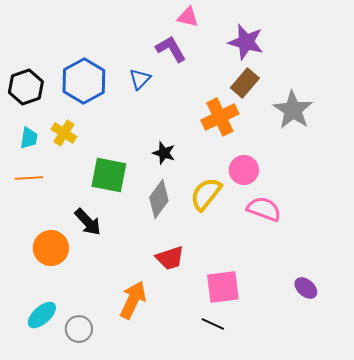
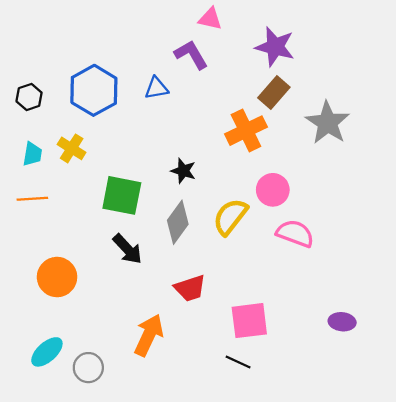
blue triangle: (140, 79) -> (157, 88), turned 35
black hexagon: (26, 87) -> (29, 97), size x0.7
black arrow: (88, 222) -> (127, 249), moved
purple ellipse: (306, 288) -> (342, 322), turned -35

